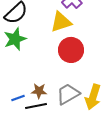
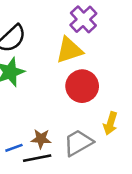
yellow arrow: (93, 97) -> (110, 123), moved, size x0.7

